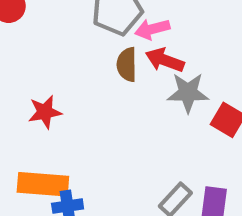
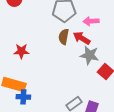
pink arrow: (152, 29) -> (91, 21), moved

